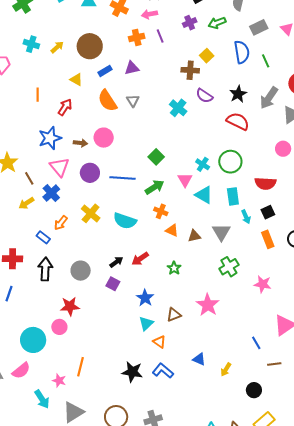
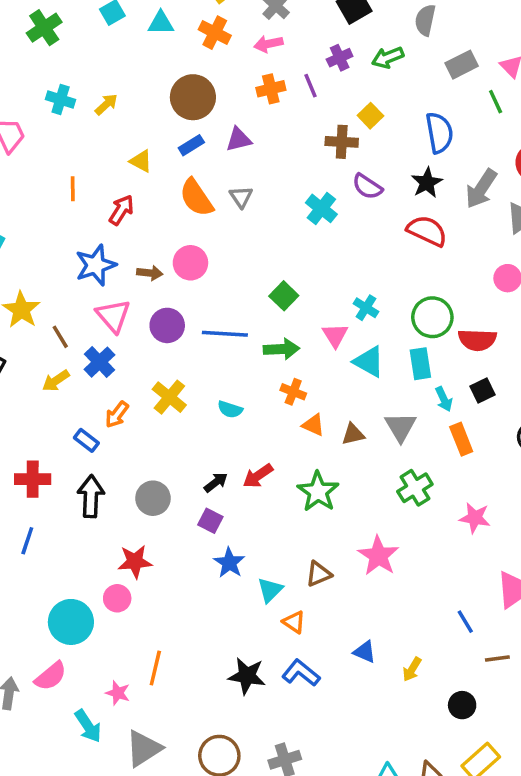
purple line: (160, 36) -> (311, 86), moved
orange cross: (137, 37) -> (271, 89), moved
brown circle: (90, 46) -> (193, 97), moved
blue semicircle: (242, 52) -> (439, 133), moved
green line: (266, 61) -> (496, 102), moved
green circle: (230, 162) -> (432, 317), moved
green arrow: (154, 187) -> (282, 349), turned 30
cyan semicircle: (125, 221) -> (230, 409), size x0.6
orange rectangle: (268, 239) -> (461, 439), moved
green star: (174, 268) -> (318, 492), size x1.6
blue star: (145, 298) -> (229, 563), moved

